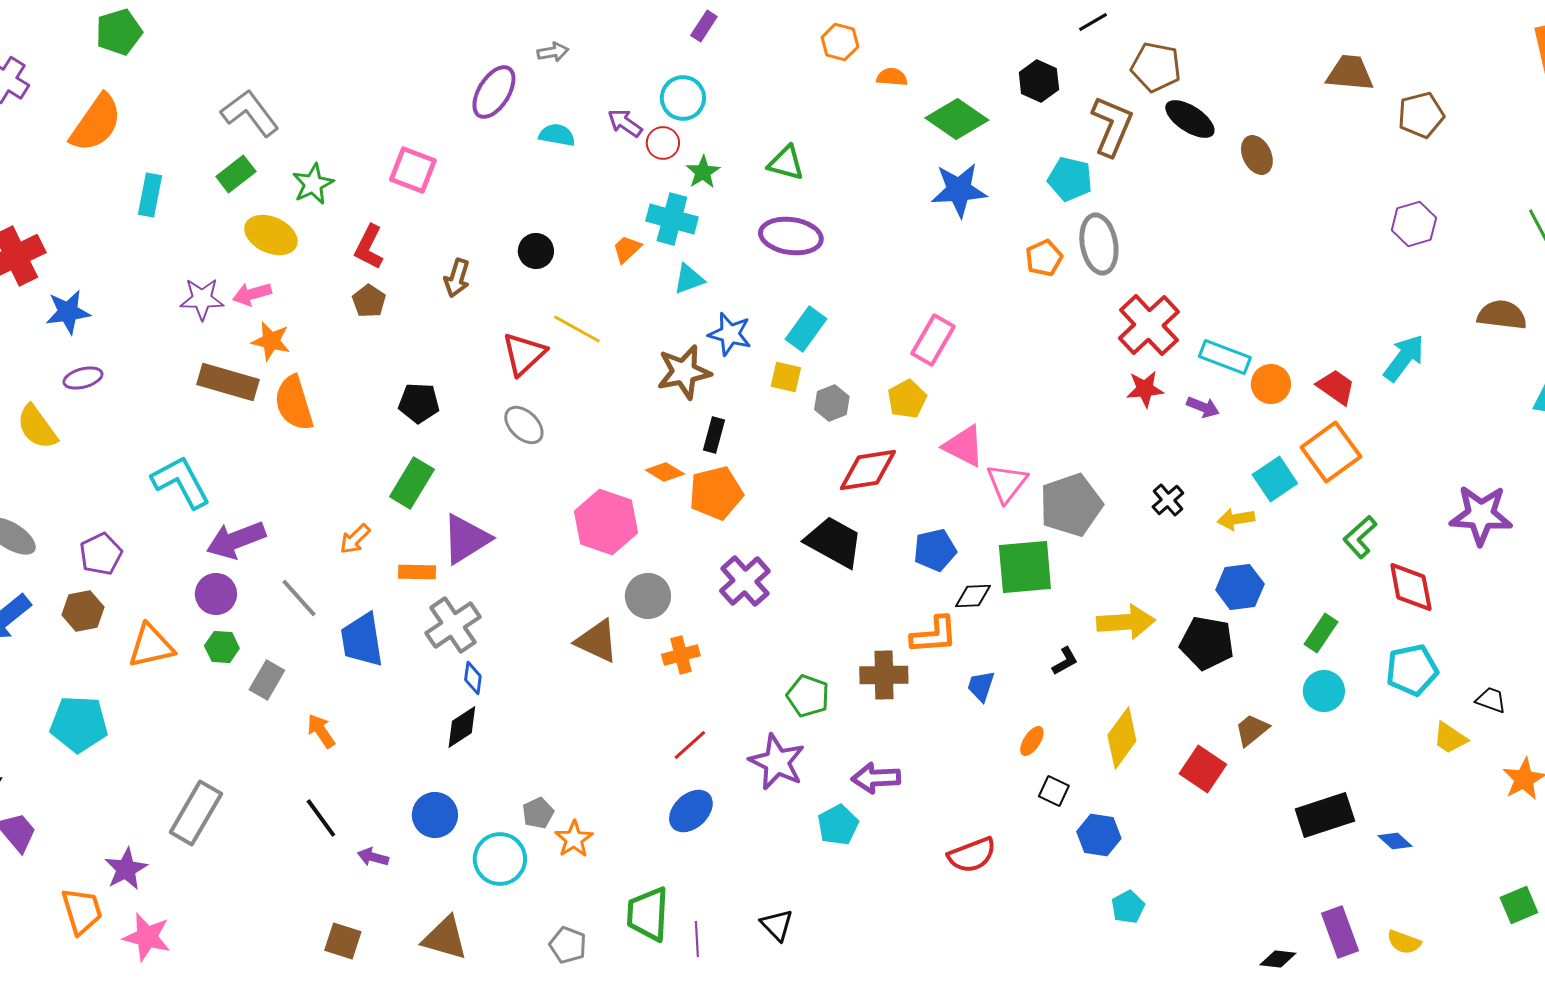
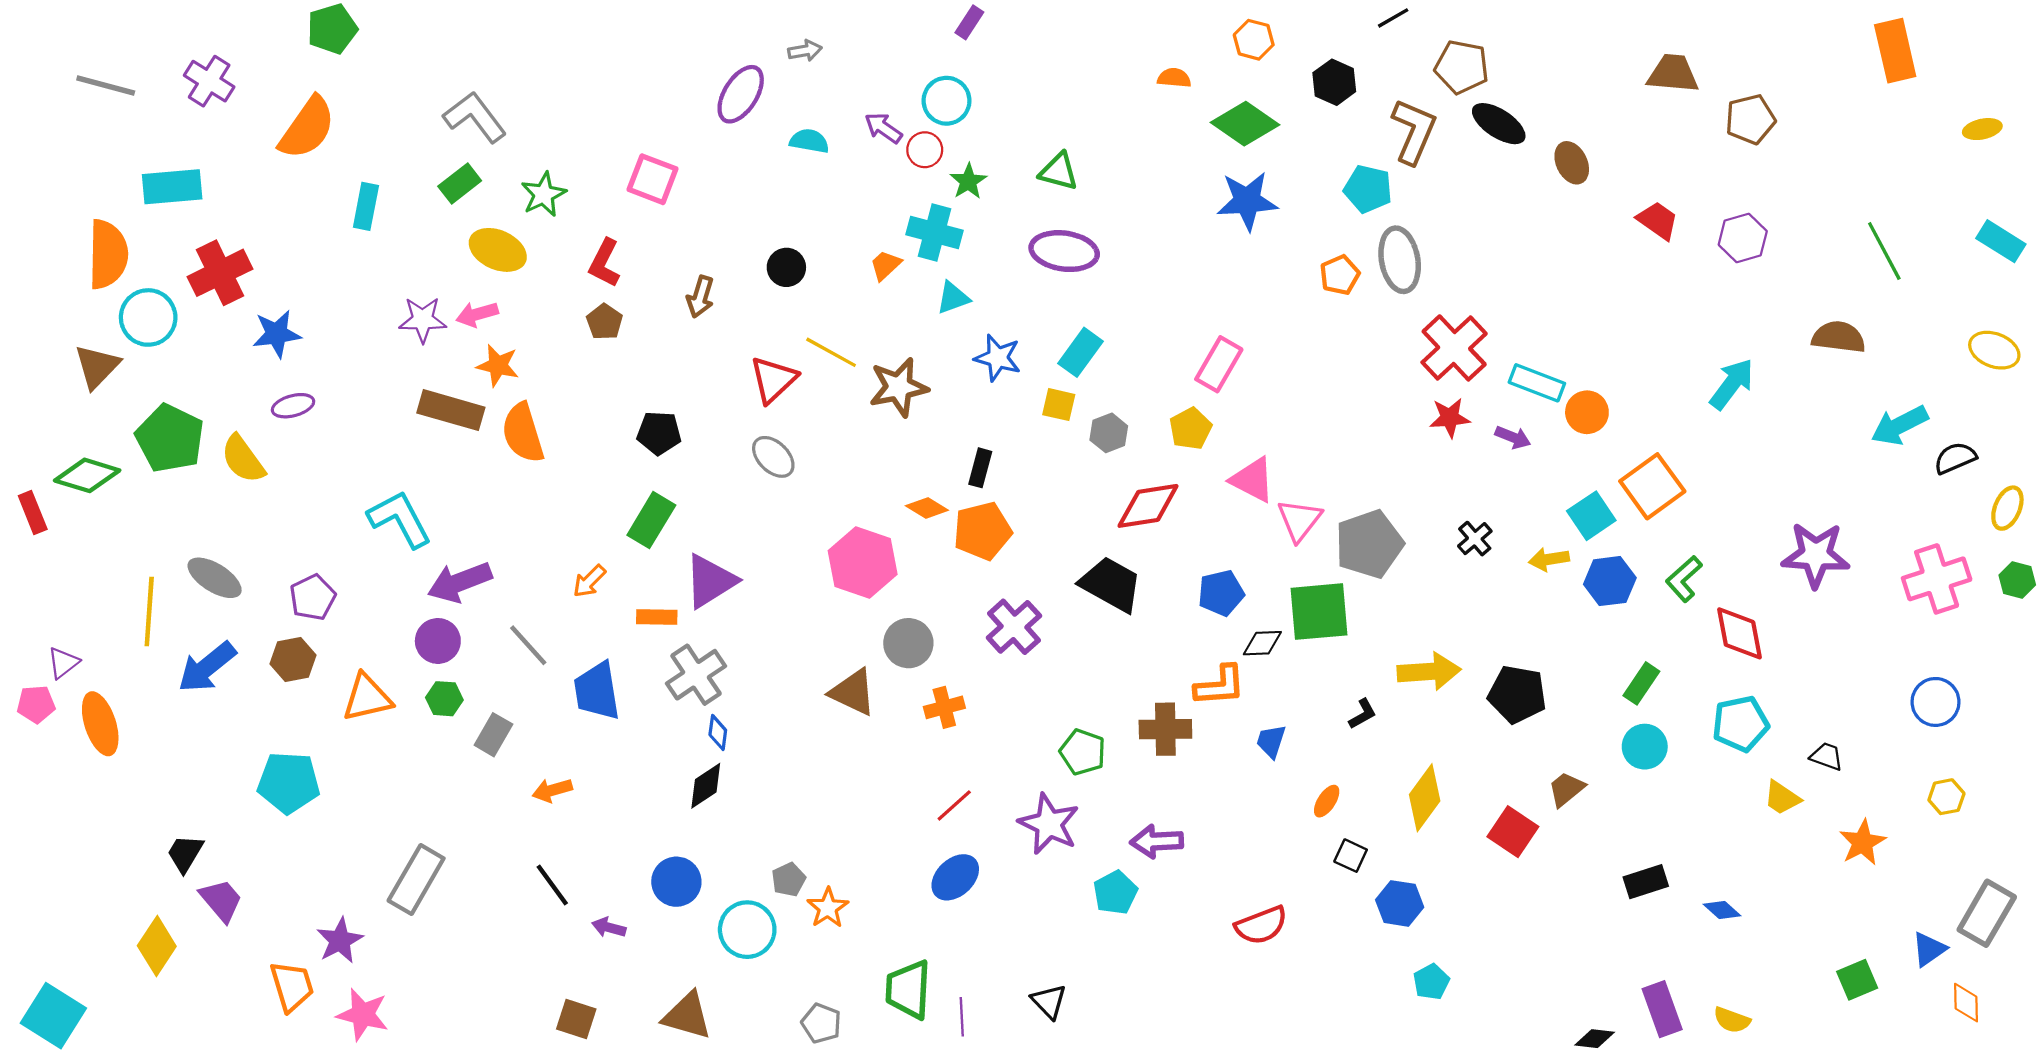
orange hexagon: (840, 42) -> (1254, 40), moved
brown star: (684, 372) -> (899, 387), moved
red trapezoid: (1336, 387) -> (1658, 221), moved
blue hexagon: (1240, 587) -> (1610, 581), moved
orange arrow: (321, 731) -> (552, 790), turned -72
black rectangle: (1325, 815) -> (1646, 882), size x0.7

